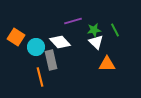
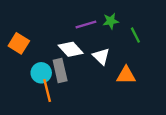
green star: (94, 30) -> (111, 21), moved
white triangle: (96, 42) -> (101, 56), moved
cyan circle: (36, 47) -> (41, 73), moved

